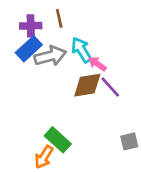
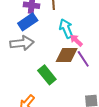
gray arrow: (50, 56) -> (22, 43), moved
green rectangle: (58, 140) -> (47, 75), moved

